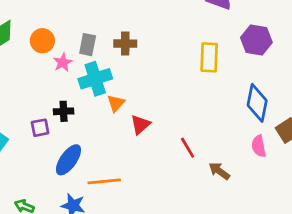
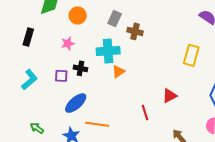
gray rectangle: (88, 45) -> (115, 19), moved
pink star: (63, 62) -> (68, 43), moved
red triangle: (140, 125) -> (170, 96), moved
red line: (188, 148) -> (145, 113), moved

